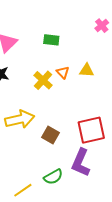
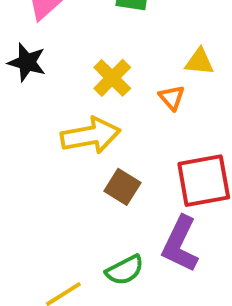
orange triangle: (63, 72) -> (172, 97), moved
yellow arrow: (20, 119) -> (91, 135), moved

